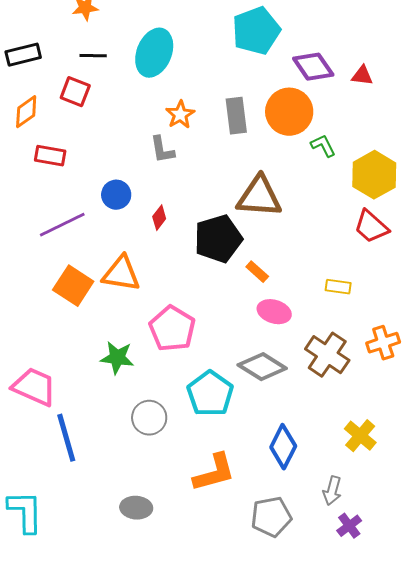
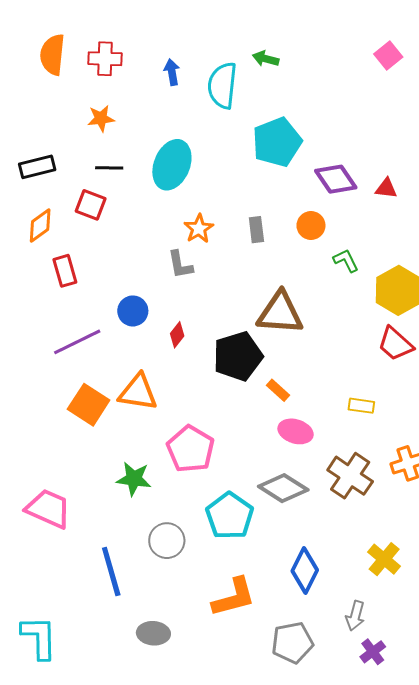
orange circle: (289, 112) -> (311, 226), size x0.6
gray rectangle: (236, 116) -> (256, 230), size x0.7
red rectangle: (50, 156) -> (65, 271), turned 64
blue line: (66, 438) -> (111, 571), moved

